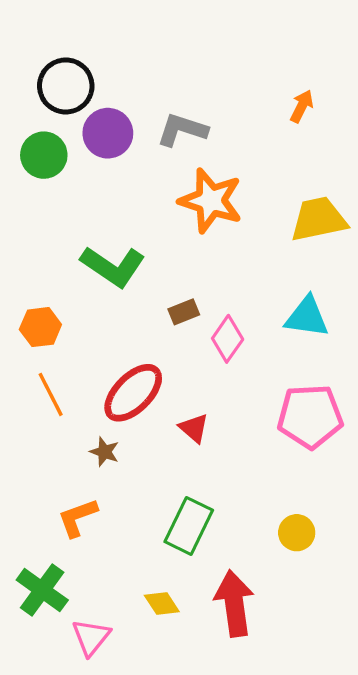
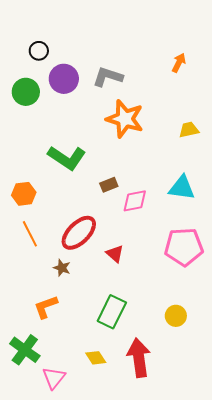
black circle: (66, 86) -> (39, 51), size x0.6
yellow trapezoid: (319, 219) -> (189, 130), size x0.6
pink diamond: (228, 339) -> (135, 201), turned 44

